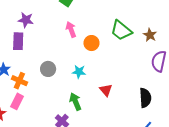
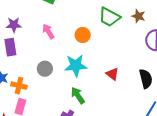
pink arrow: (71, 29) -> (48, 31), moved
cyan star: (79, 72) -> (76, 66), size x1.6
red triangle: (106, 90) -> (112, 74), moved

